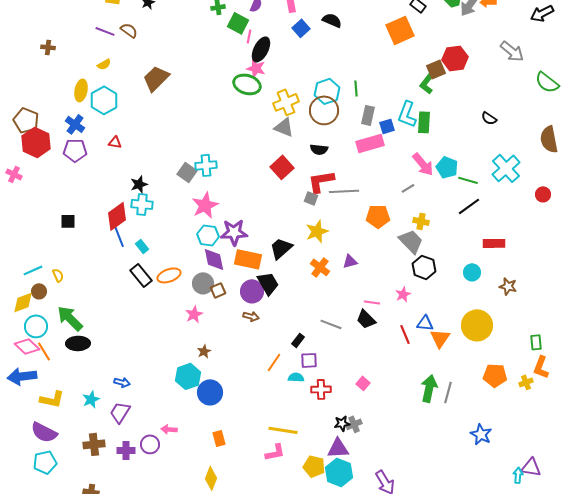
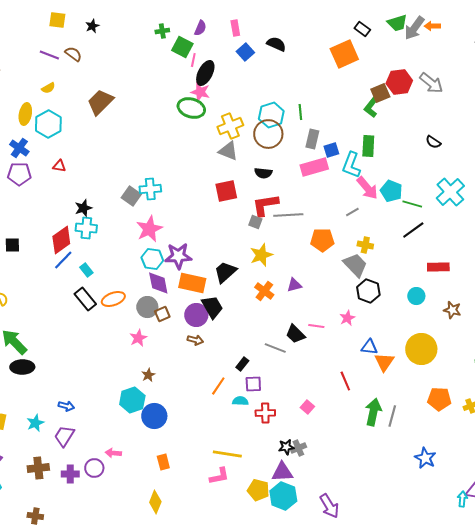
gray arrow: (512, 51) -> (431, 83), moved
cyan L-shape: (407, 114) -> (351, 165), moved
red square: (282, 167) -> (226, 191), turned 30
blue line: (119, 236) -> (63, 260), turned 65
black trapezoid: (366, 319) -> (295, 334), moved
red line: (405, 334) -> (345, 381), moved

